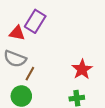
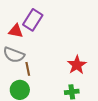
brown line: (30, 74) -> (28, 69), turned -40

